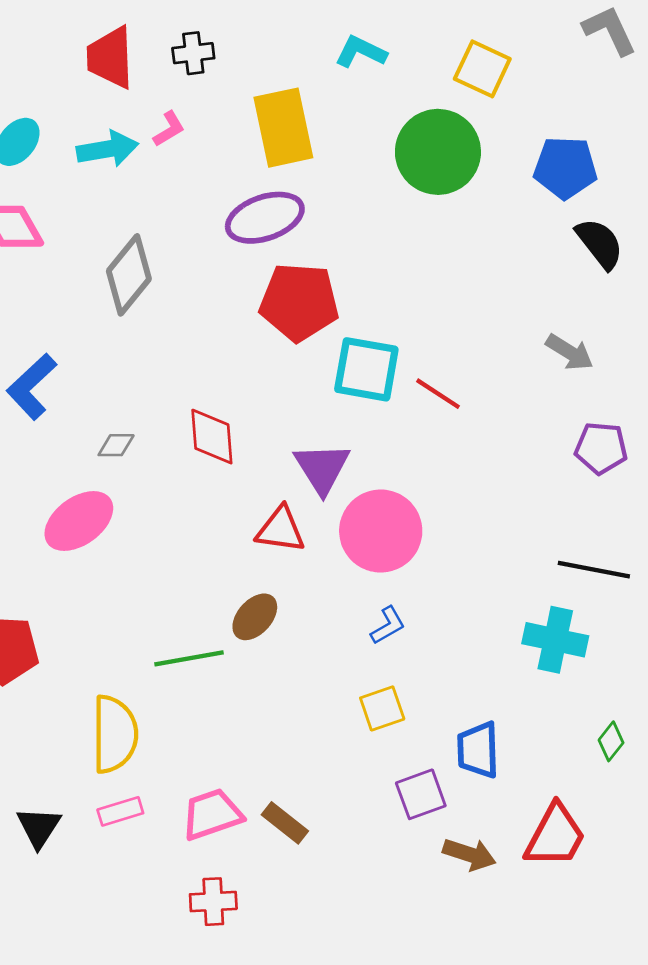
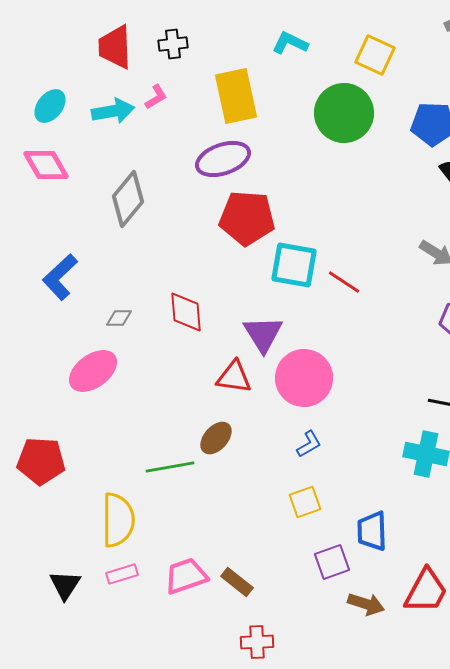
red cross: (213, 902) -> (257, 642), moved

